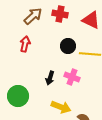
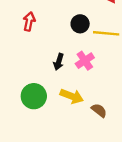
pink cross: (72, 77) -> (85, 61), turned 35
green circle: (18, 96) -> (34, 96), moved

